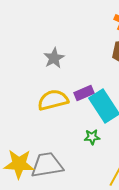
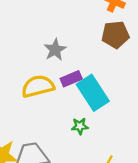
gray star: (54, 58) -> (55, 50), moved

